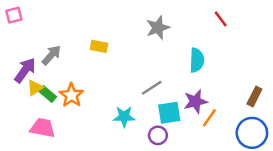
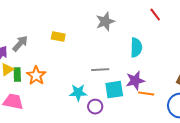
gray line: (152, 88) -> (100, 70), turned 30
green rectangle: (48, 94) -> (17, 75), turned 48
orange line: (209, 118) -> (146, 94), turned 63
purple circle: (158, 135) -> (95, 107), moved

